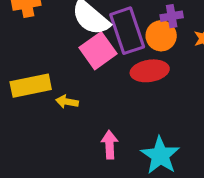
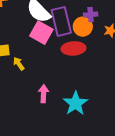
pink square: (98, 51) -> (41, 33), turned -30
yellow arrow: (67, 102) -> (19, 64), turned 40

